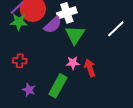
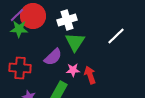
purple semicircle: (53, 25) -> (53, 57), moved
red cross: (20, 61) -> (20, 68), size x1.5

